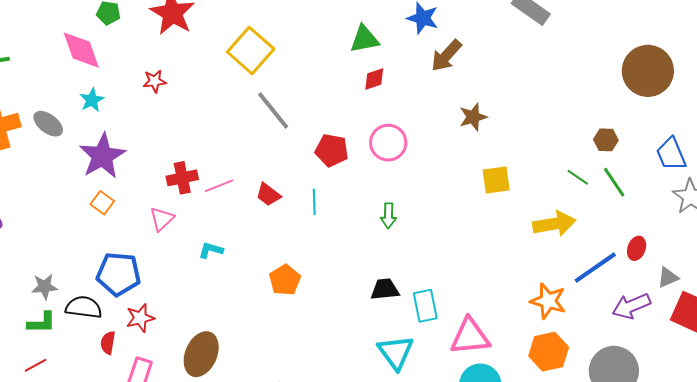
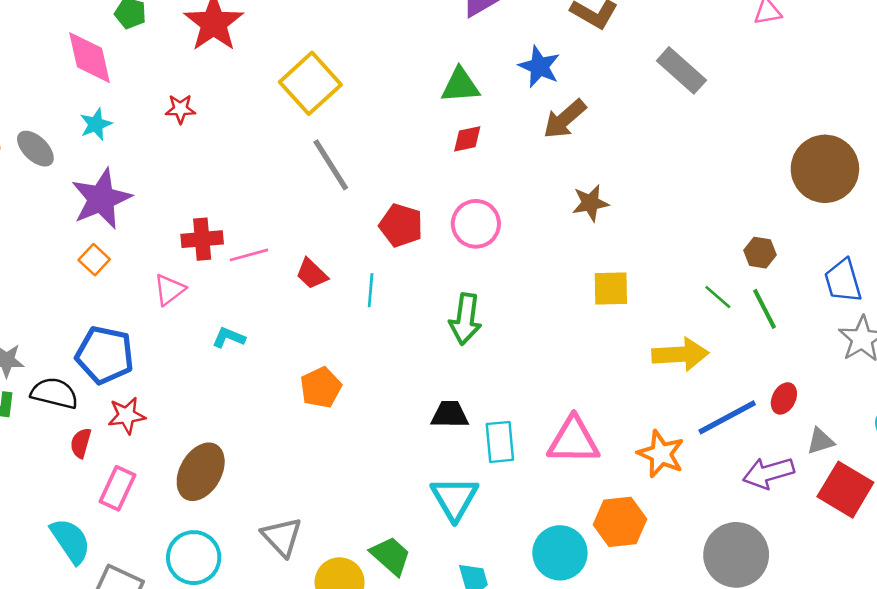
green arrow: (389, 216) -> (465, 319), size x1.5
pink triangle: (470, 337) -> (573, 440), moved
orange hexagon: (549, 352) -> (620, 522), moved

